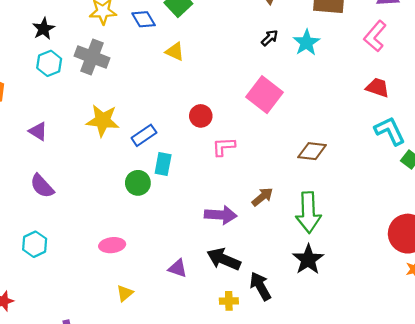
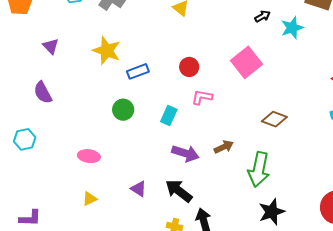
cyan rectangle: (163, 164) -> (169, 115), moved
black star: (308, 259) -> (272, 212), moved

